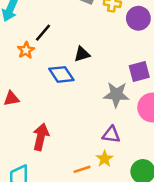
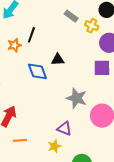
black line: (43, 33) -> (31, 35), turned -35
purple square: (139, 71) -> (102, 68), moved
orange line: (82, 169) -> (20, 140), moved

